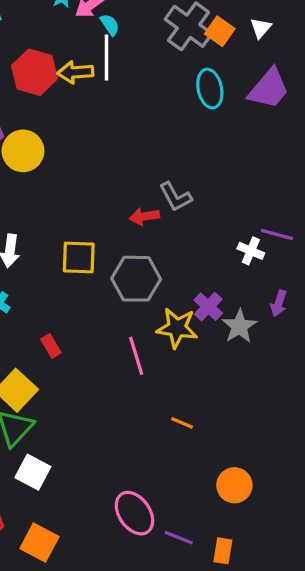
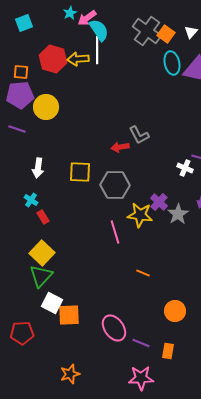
cyan semicircle: (110, 25) -> (99, 30), size x1.6
cyan ellipse: (210, 89) -> (172, 63), moved
red rectangle: (51, 346) -> (43, 217), moved
orange square: (39, 543) -> (69, 315), moved, turned -30

